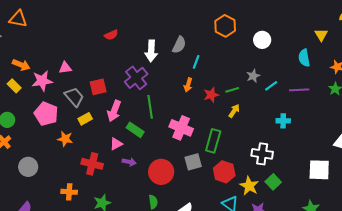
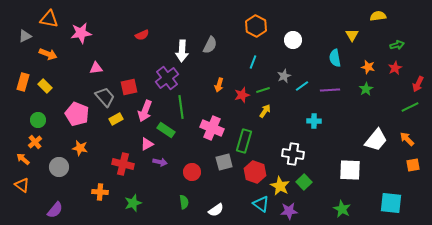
cyan line: (196, 62) -> (253, 62), moved
orange arrow: (21, 65) -> (48, 54), moved
pink star: (42, 81) -> (81, 33), moved
orange star: (65, 139) -> (80, 148), moved
red circle: (161, 172) -> (192, 172), size x0.7

